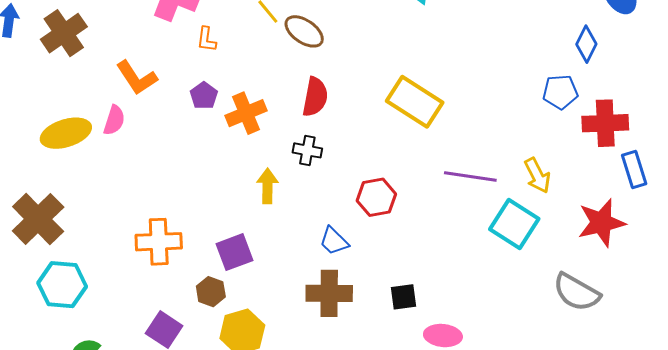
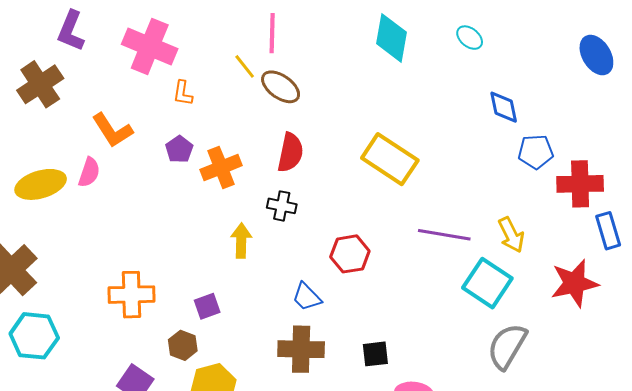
blue diamond: (586, 44) -> (504, 107), moved, turned -39
purple square: (234, 252) -> (207, 306), size x0.7
gray semicircle: (577, 292) -> (507, 346), moved, turned 90

